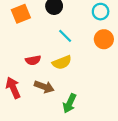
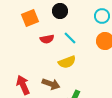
red semicircle: (33, 60) -> (47, 39), moved

